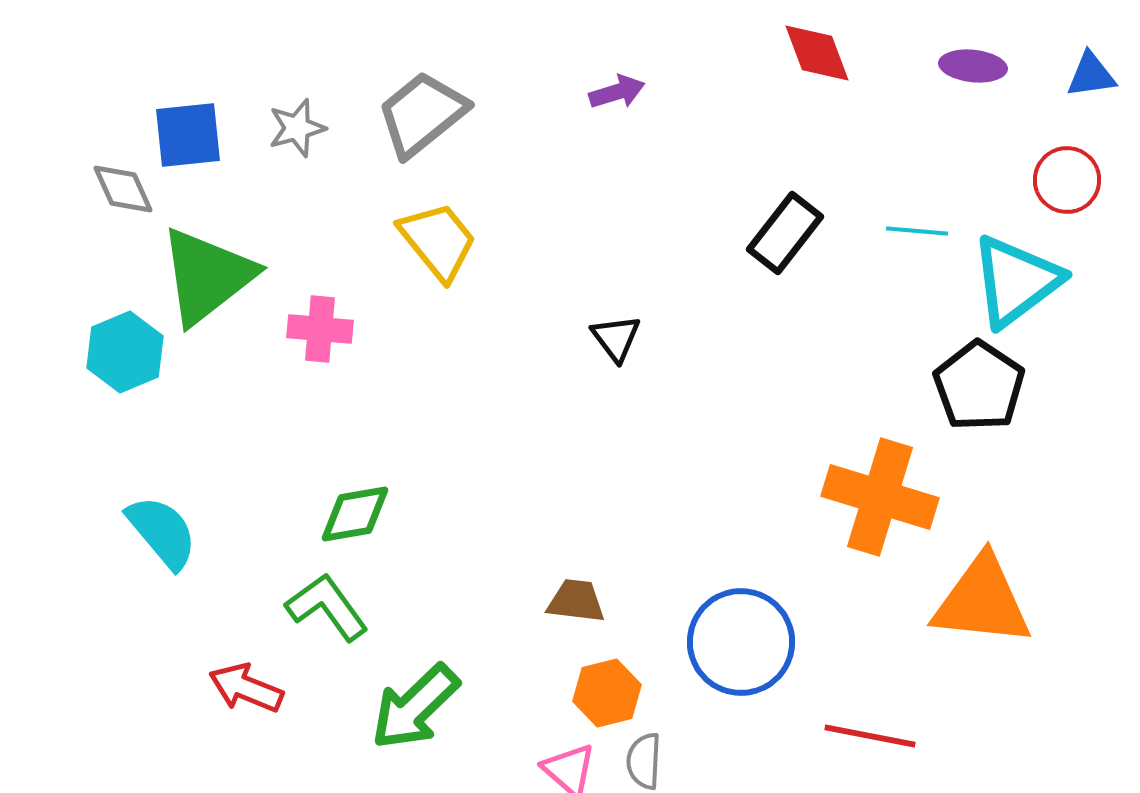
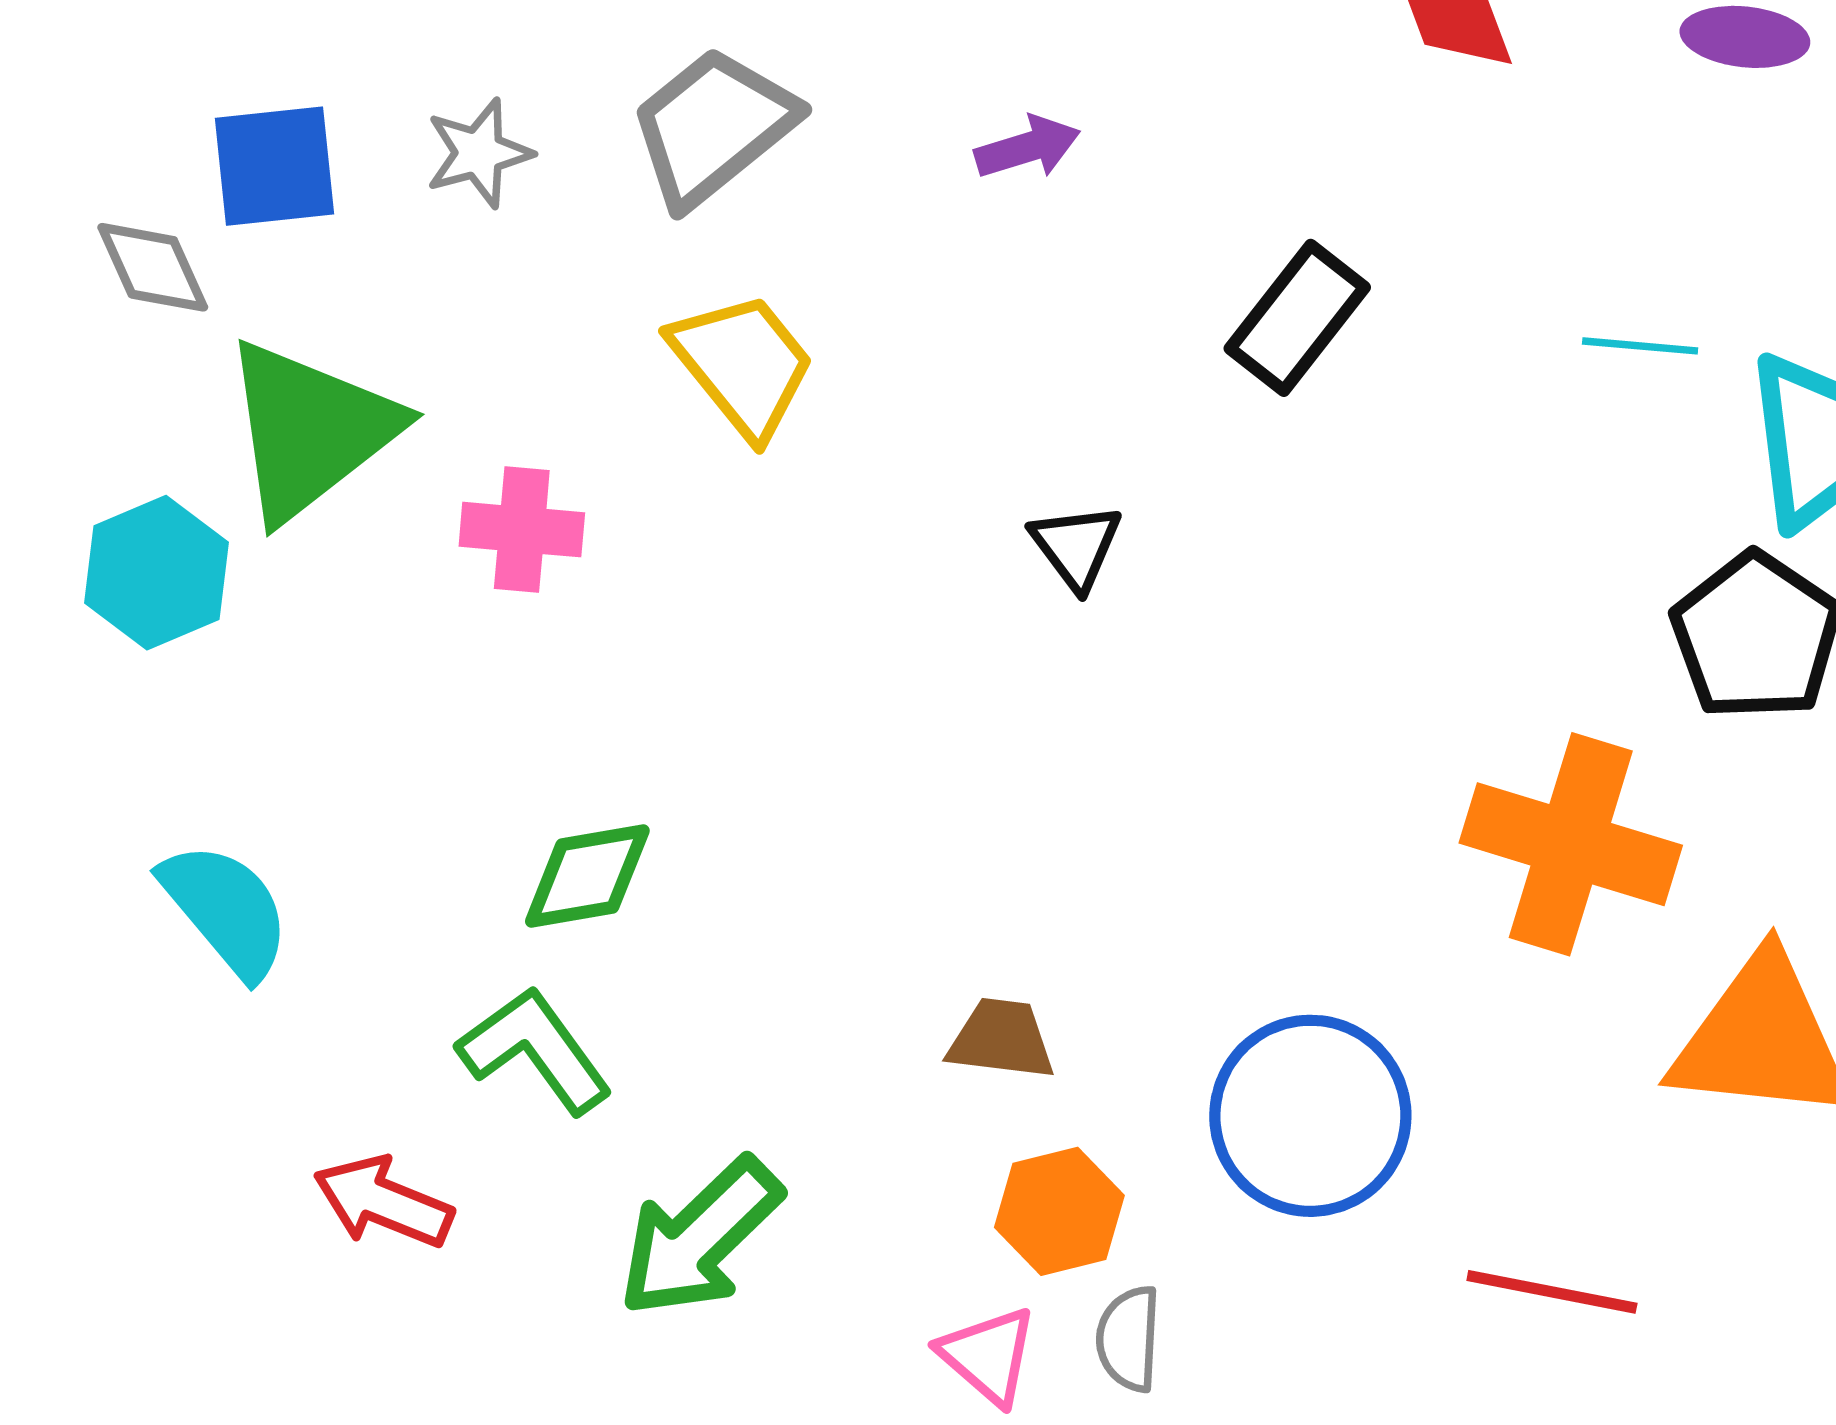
purple arrow: (617, 92) -> (1028, 147), moved
black rectangle: (785, 233) -> (1297, 318), moved

